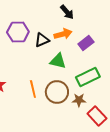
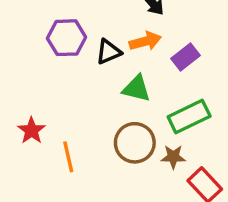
orange line: (33, 89) -> (68, 157), moved

